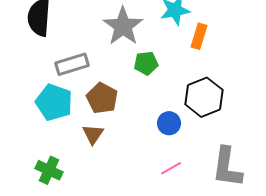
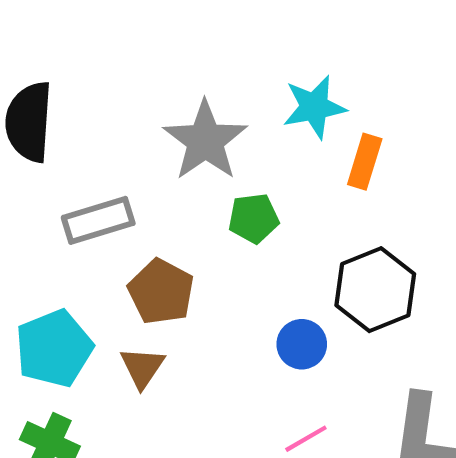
cyan pentagon: (54, 102) -> (54, 348), moved, turned 30

